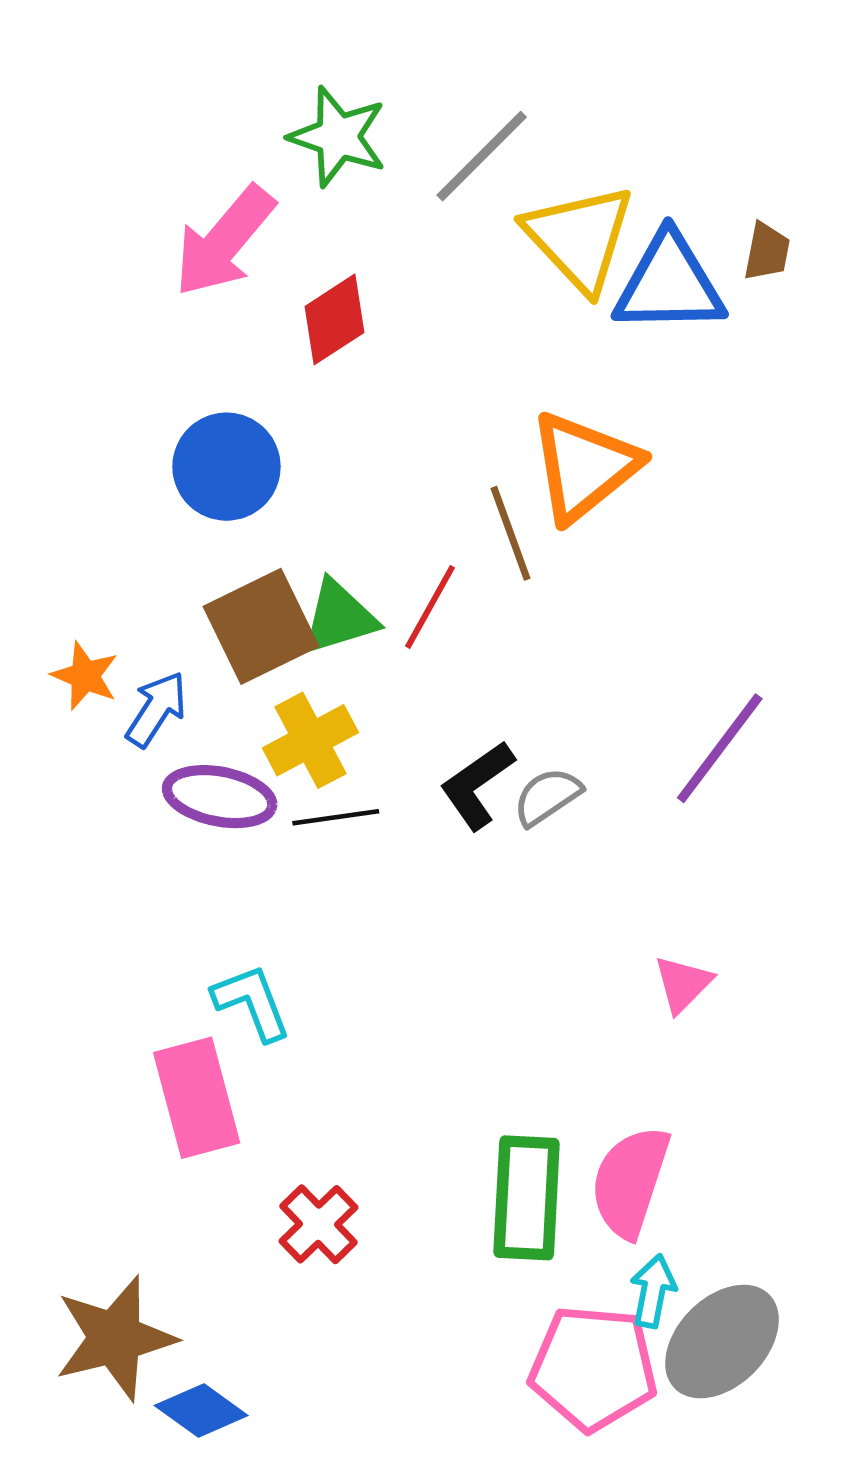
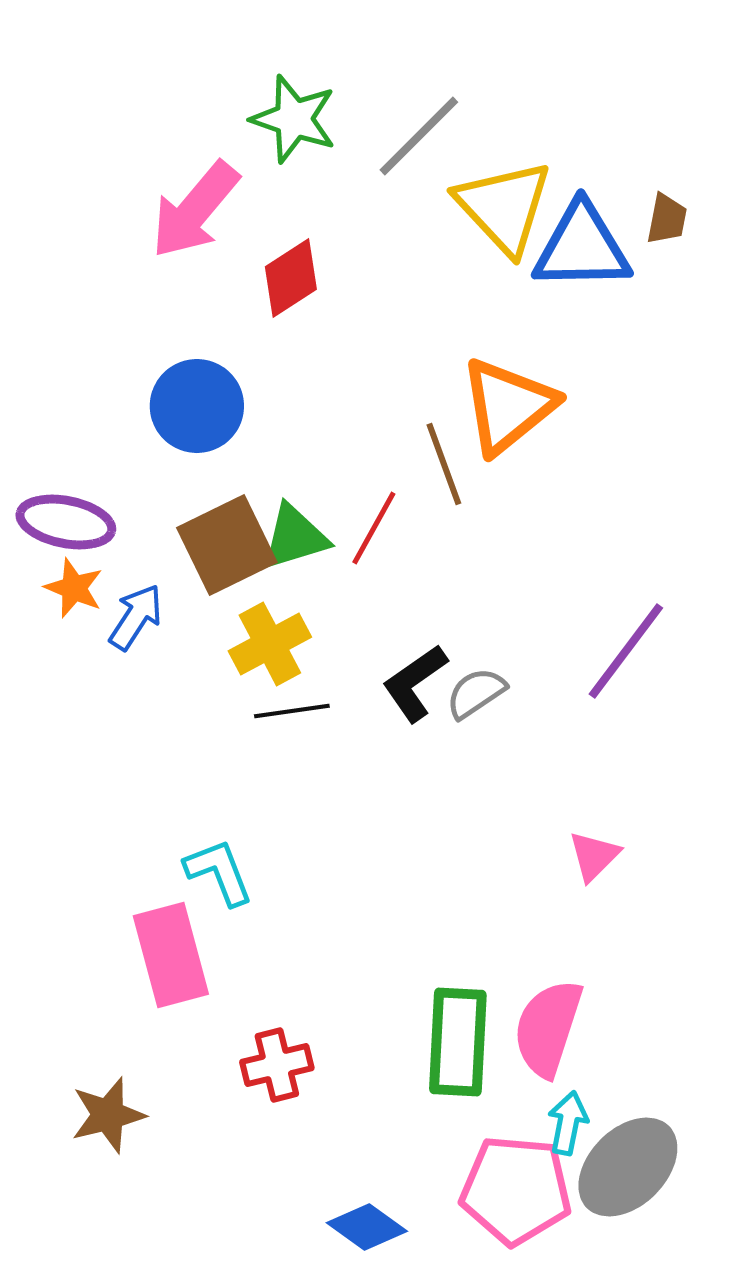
purple ellipse: (220, 797) -> (66, 522), moved
red cross: (318, 1224) -> (277, 1065), turned 30
brown star: (115, 1338) -> (108, 1115), moved, size x0.7
blue diamond: (201, 1411) -> (367, 1227), moved

